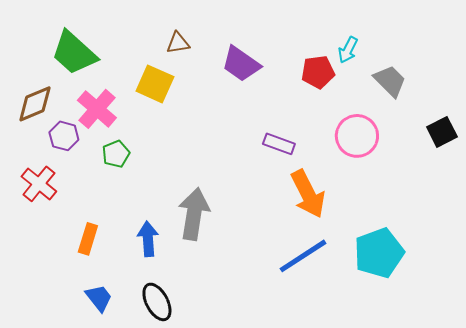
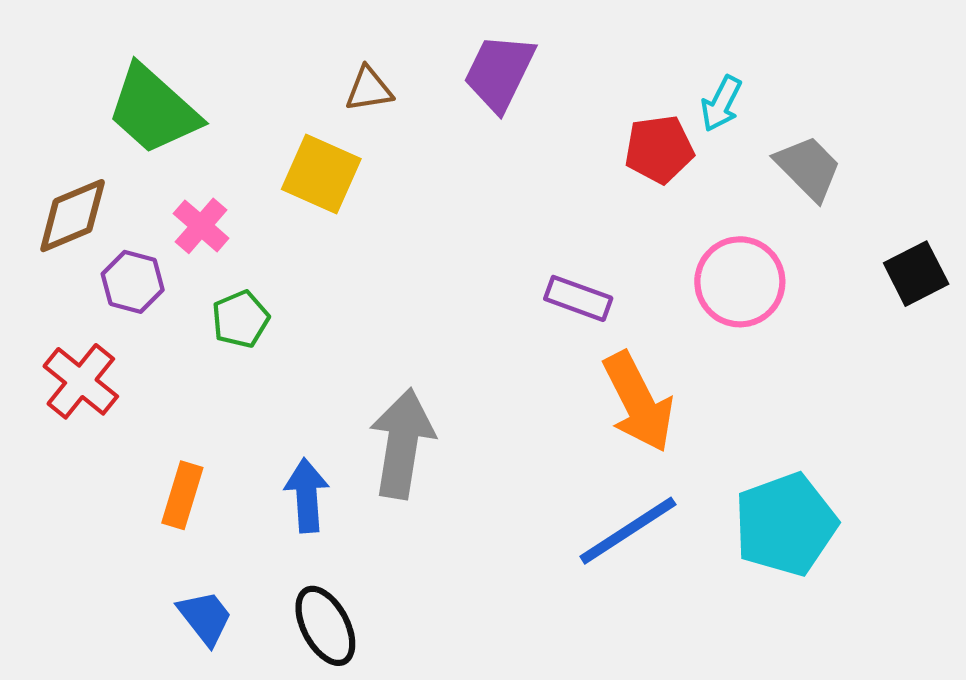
purple trapezoid: (241, 64) -> (499, 73), moved, turned 81
pink cross: (97, 109) -> (201, 226), size x0.7

